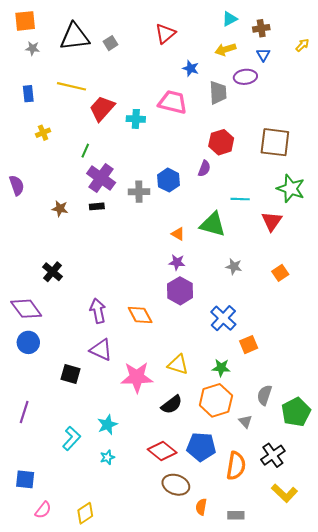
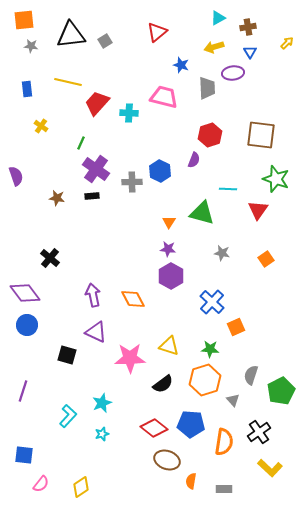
yellow cross: (43, 133) -> (41, 126), turned -32
orange triangle: (178, 234) -> (169, 222), turned 32

